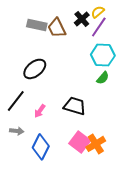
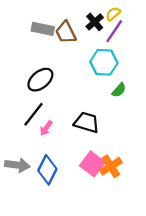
cyan hexagon: (103, 55) -> (104, 62), moved
black line: (16, 101) -> (33, 114), moved
gray arrow: (17, 131) -> (17, 165), moved, size x1.5

